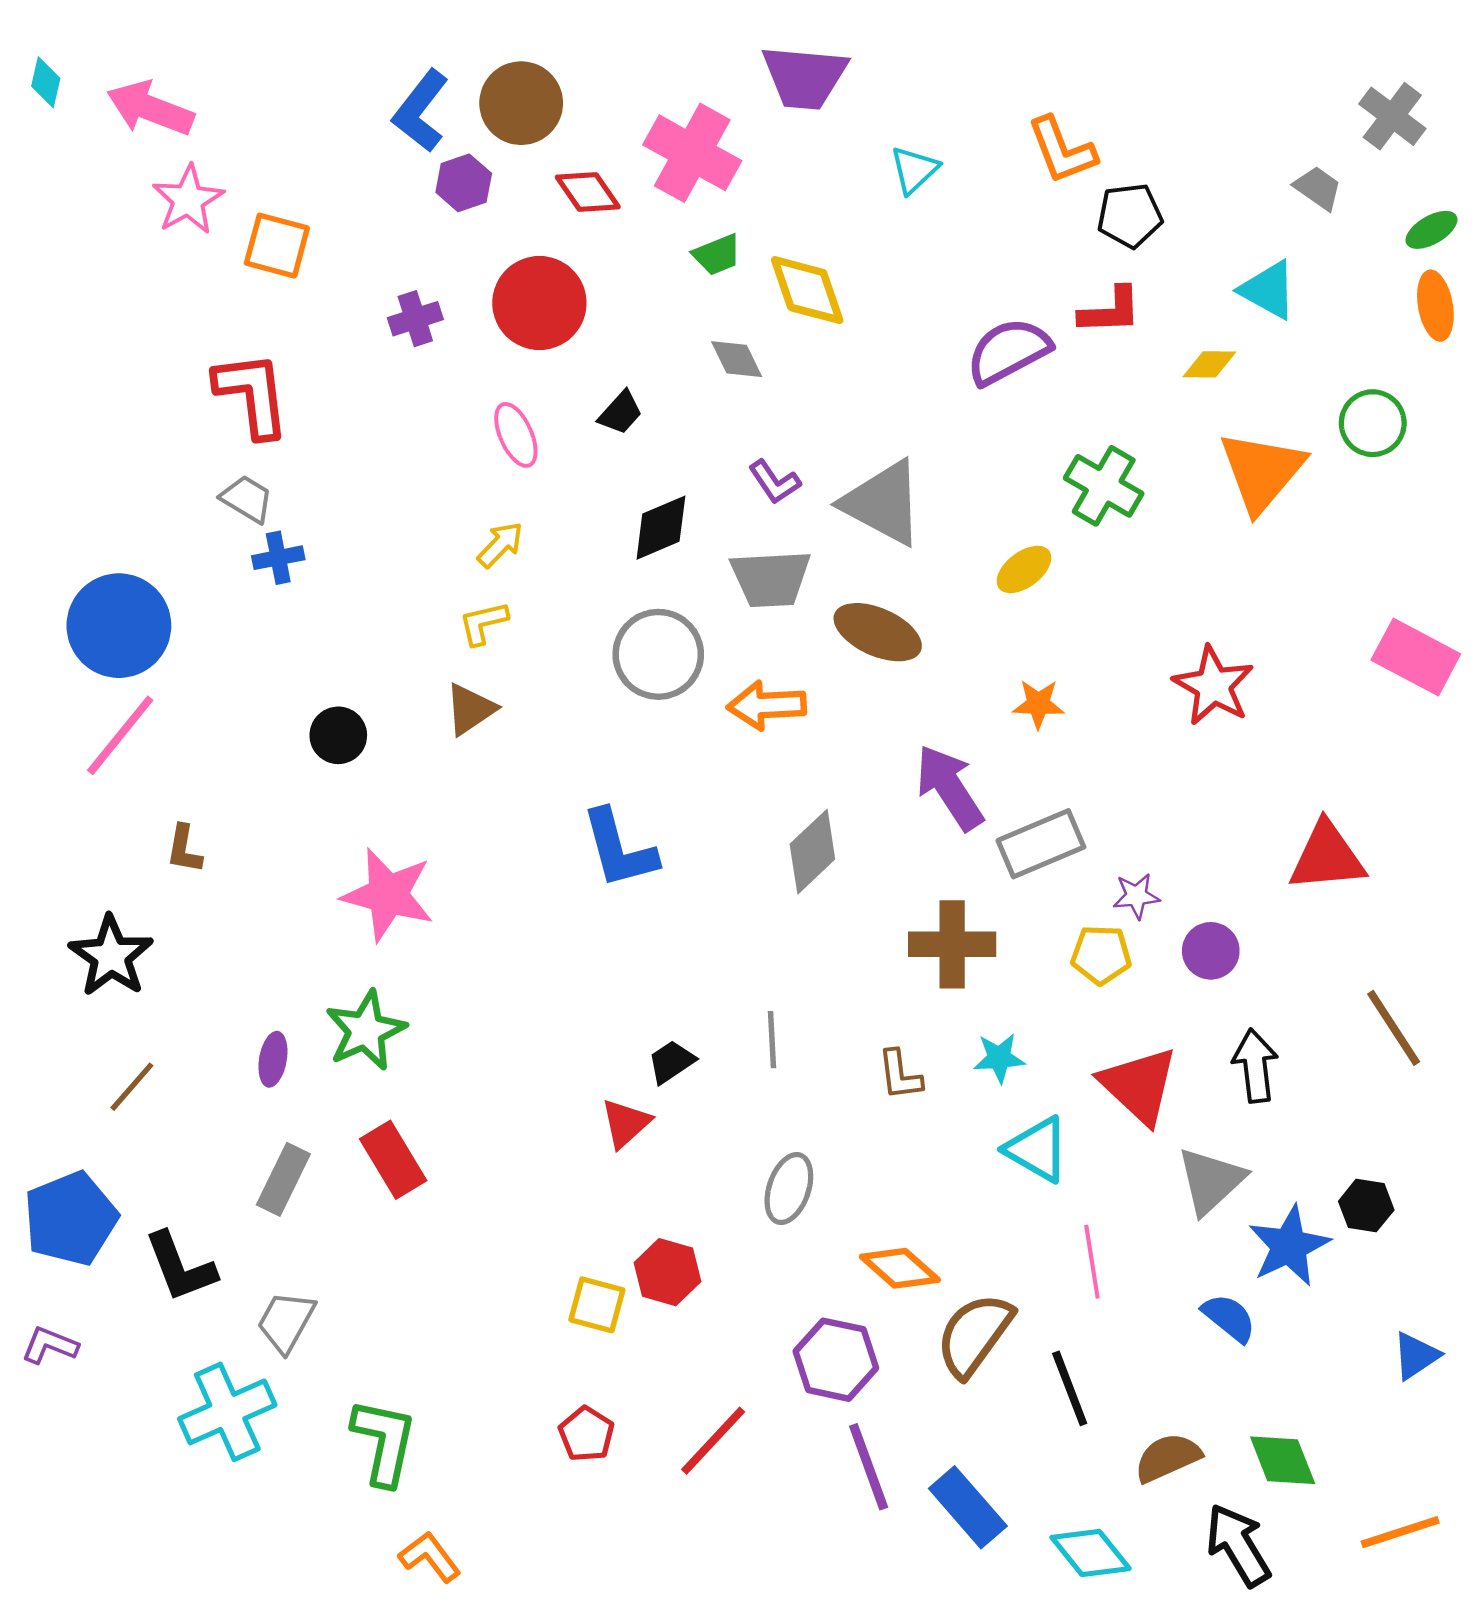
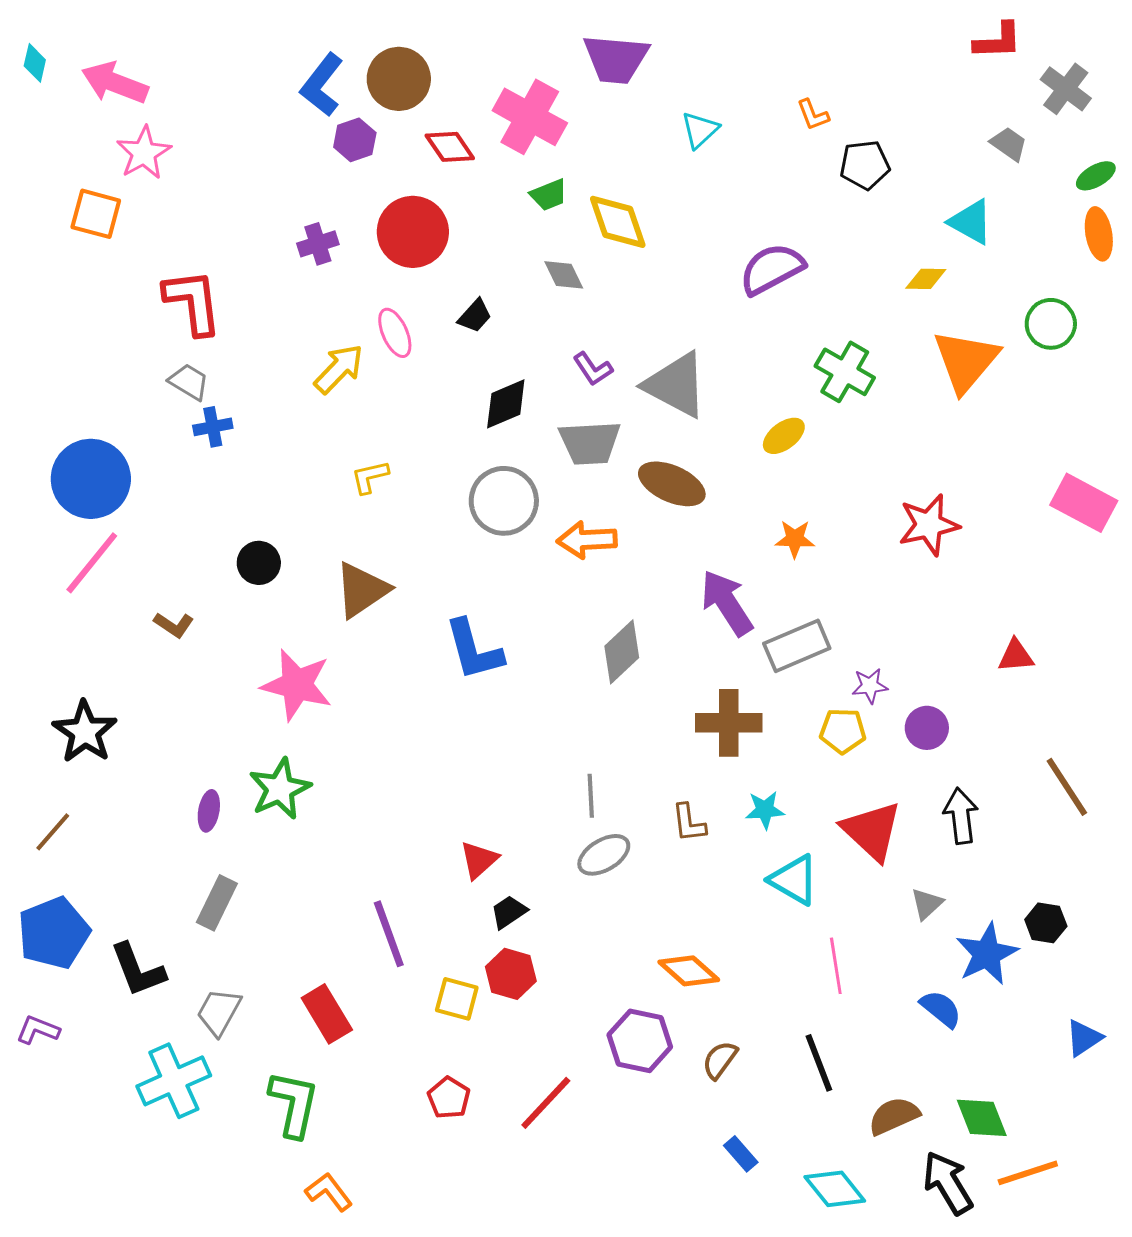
orange L-shape: (1062, 150) -> (813, 115), size x0.6
orange square: (277, 246) -> (96, 214), moved
red L-shape: (1110, 311) -> (998, 41), moved
yellow arrow: (500, 545) -> (339, 369), moved, size x1.4
red star: (1213, 686) -> (929, 525), turned 30
brown triangle: (470, 709) -> (362, 590), moved, size x1.4
brown L-shape: (184, 849) -> (174, 625), moved, turned -66
red triangle: (1327, 857) -> (1016, 656), size x0.6
black trapezoid: (671, 1062) -> (509, 912), moved
brown line: (132, 1087) -> (53, 832), moved
red rectangle: (393, 1160) -> (327, 1014), moved
gray triangle: (1211, 1181) -> (927, 904), size x0.6
gray ellipse: (789, 1189) -> (604, 855), moved, turned 40
brown semicircle: (974, 1335) -> (720, 1060), moved, size x0.6
purple line: (869, 1467) -> (389, 934), moved
blue rectangle: (968, 1507) -> (741, 1154), size x0.6
orange line: (1400, 1532) -> (1028, 1173), moved

